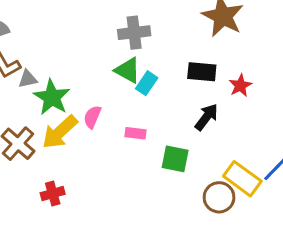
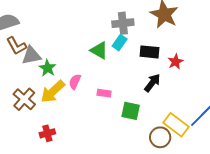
gray cross: (134, 33) -> (123, 23), moved
gray triangle: (28, 79) -> (31, 55), size x1.5
cyan rectangle: (147, 83) -> (120, 43), moved
green star: (52, 97) -> (48, 68), size x0.7

